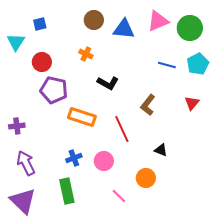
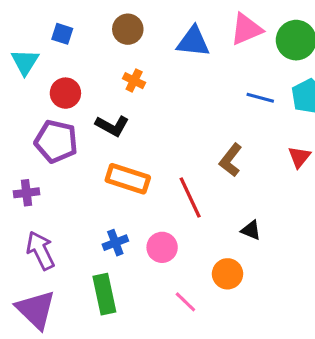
brown circle: (94, 20) -> (128, 29), moved
blue square: (40, 24) -> (62, 34), turned 32
black L-shape: (108, 83) -> (112, 126), moved
purple pentagon: (54, 90) -> (56, 141), moved

